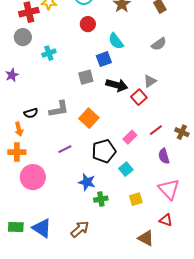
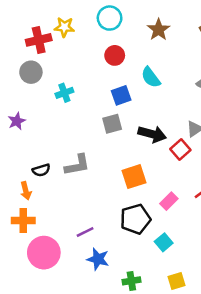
blue square: (104, 59) -> (121, 95), moved
orange square: (89, 118) -> (134, 177), moved, turned 30
purple line: (65, 149) -> (85, 232), moved
blue star: (87, 182) -> (98, 259), moved

